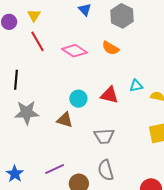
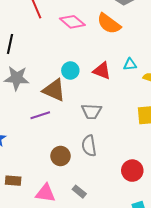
orange semicircle: (111, 48) -> (109, 24), size x1.4
brown triangle: (65, 120) -> (54, 90), size x1.4
purple line: (55, 169) -> (40, 115), moved

